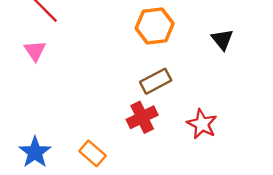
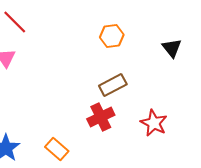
orange hexagon: (155, 26) -> (112, 36), size x0.7

